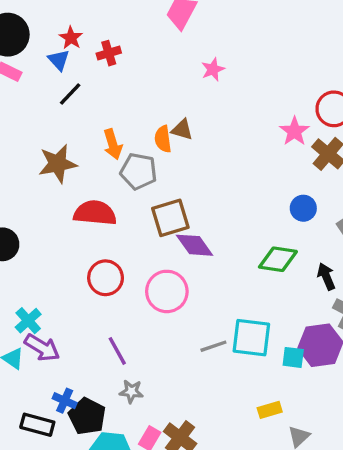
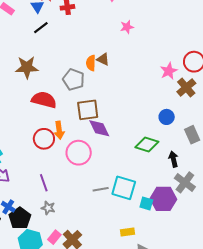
orange arrow: (113, 144) -> (59, 130), moved

